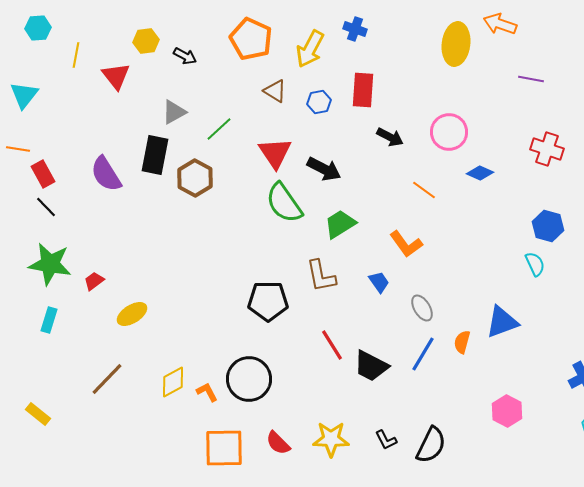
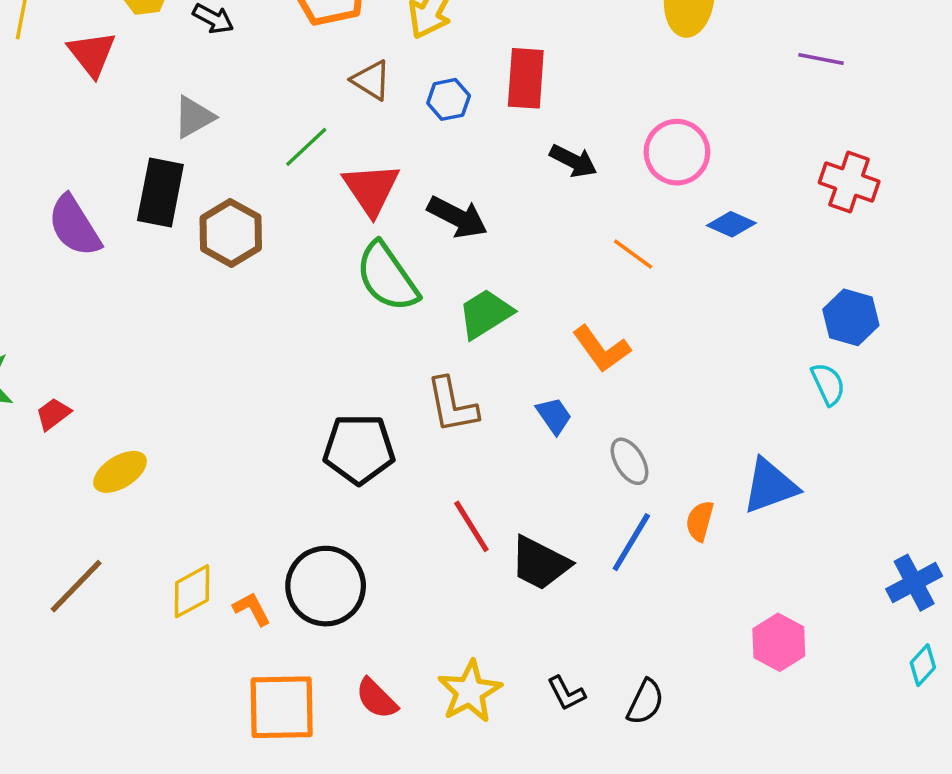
green line: (219, 129) -> (306, 147), moved
yellow star: (331, 439) -> (470, 691), turned -30
black semicircle: (431, 445) -> (645, 702), size x0.7

